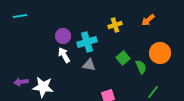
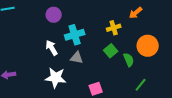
yellow cross: (115, 25) -> (114, 28), moved
purple circle: (63, 36) -> (54, 15), moved
white star: (43, 87) -> (56, 78), moved

